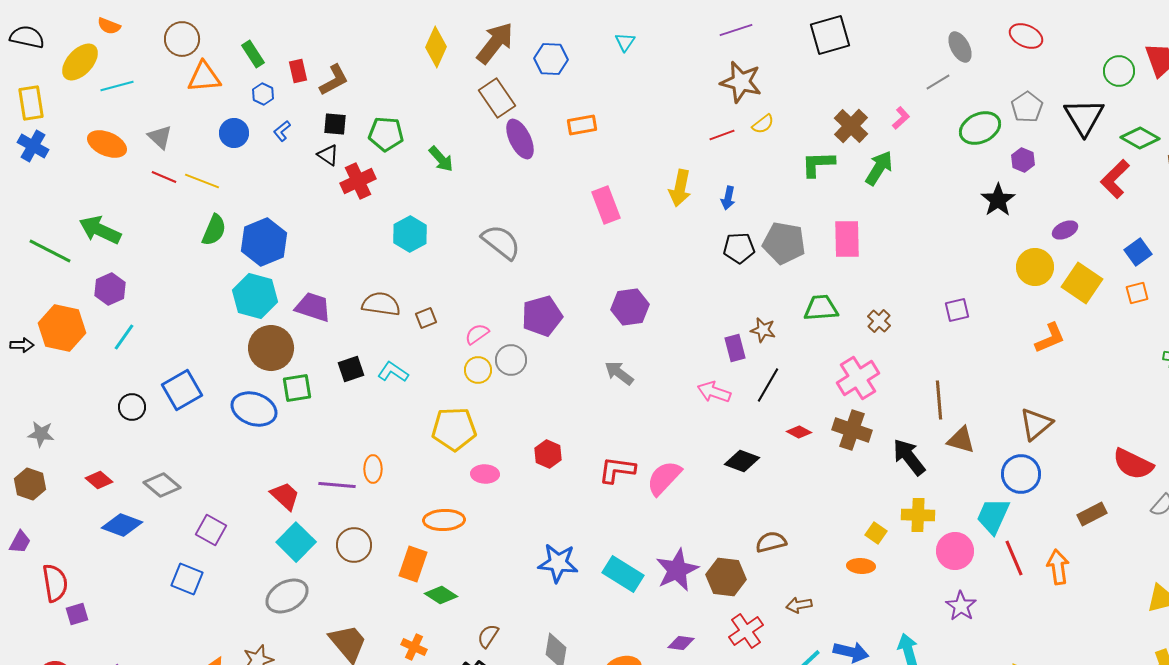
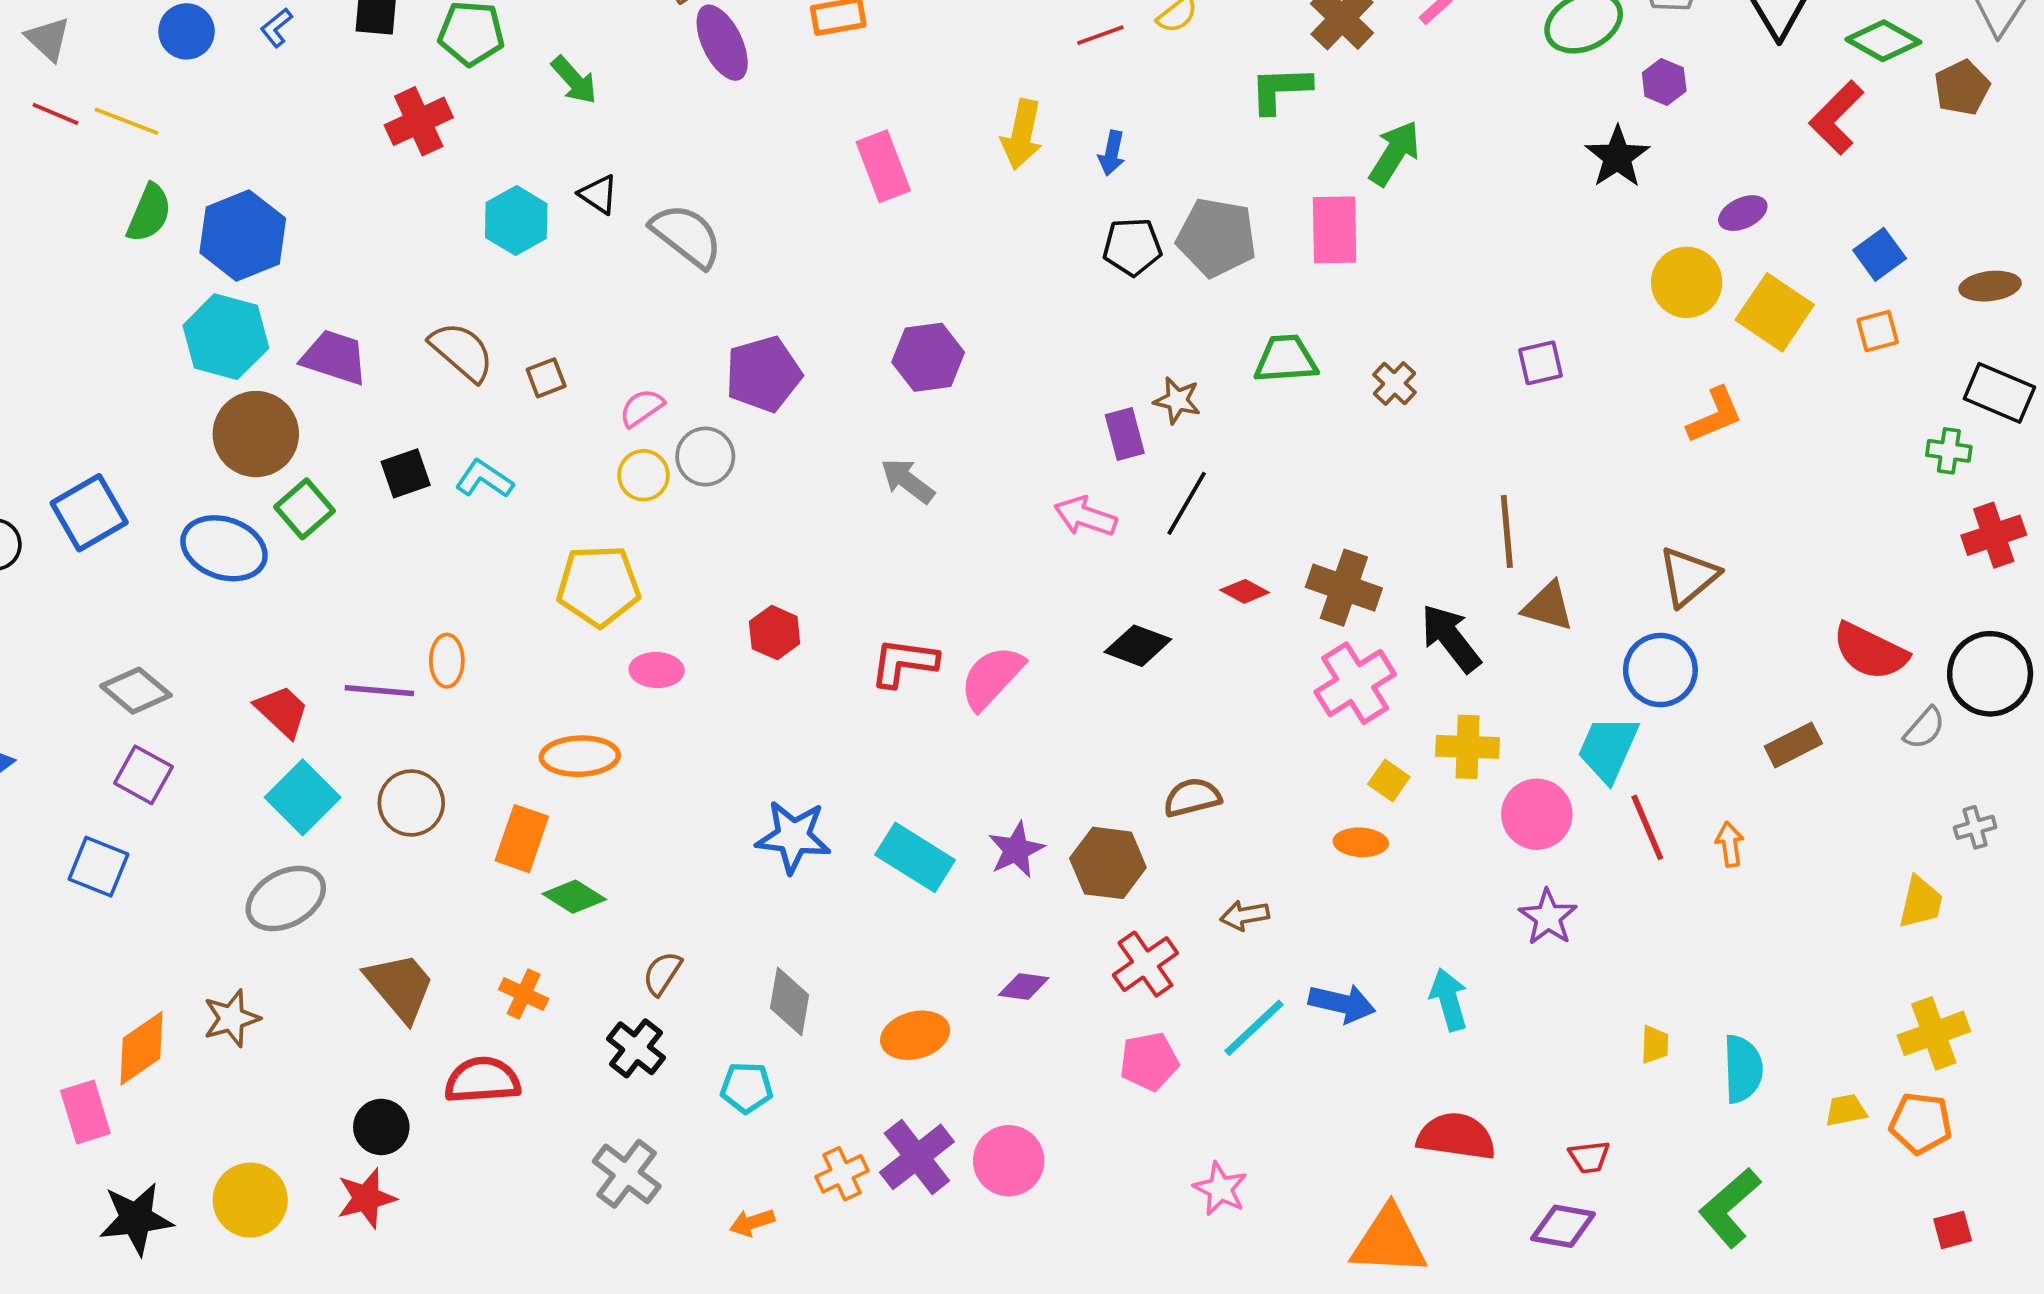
black triangle: (328, 155) -> (599, 194), moved
green arrow: (879, 168) -> (1394, 153), moved
brown semicircle: (381, 304) -> (462, 352), turned 33
pink cross: (858, 378) -> (1355, 683), moved
green square: (297, 388) -> (305, 509), turned -32
gray diamond: (162, 485) -> (136, 691), moved
orange arrow: (1058, 567) -> (1730, 844), size x0.7
purple star: (677, 570) -> (1016, 850), size x0.7

